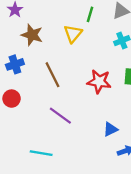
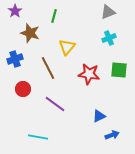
green line: (90, 14) -> (54, 16), moved
yellow triangle: (73, 34) -> (67, 47), moved
red circle: (12, 99) -> (23, 89), moved

